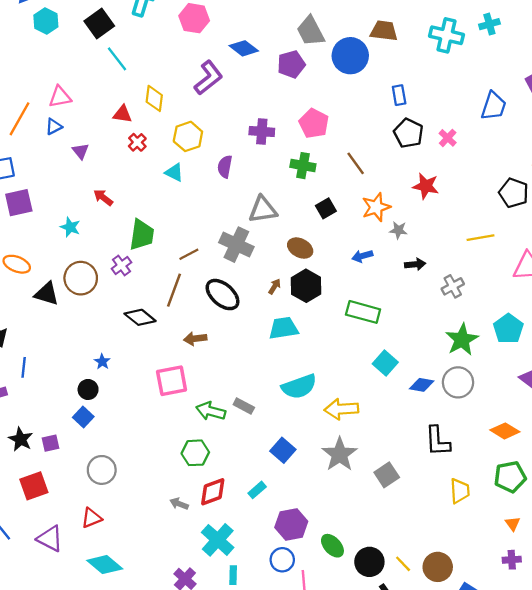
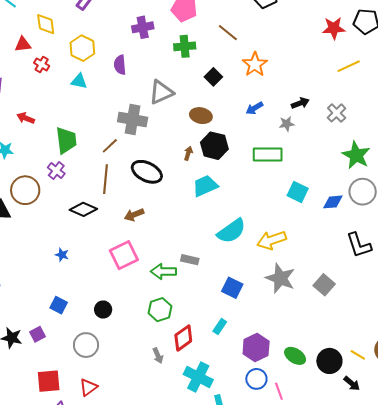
red star: (426, 186) -> (334, 28), moved
gray star: (398, 230) -> (287, 124), moved
gray cross: (236, 245) -> (133, 120), moved
black circle: (88, 389) -> (103, 310), moved
red square: (34, 486) -> (49, 381), moved, turned 30
gray arrow: (179, 504) -> (158, 356), turned -119

